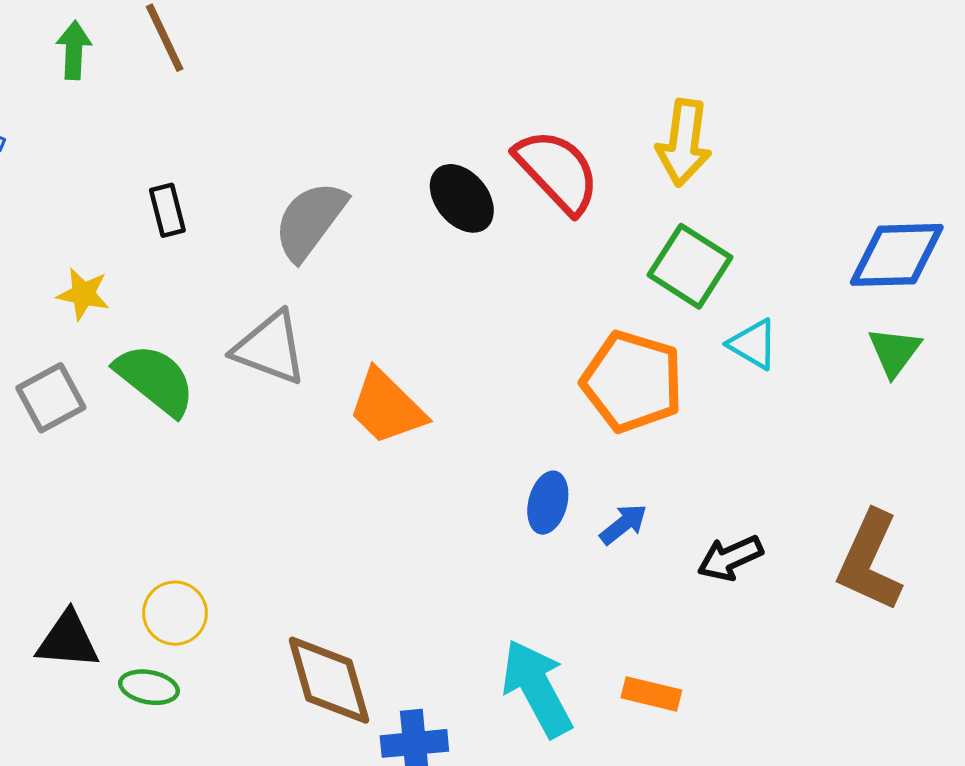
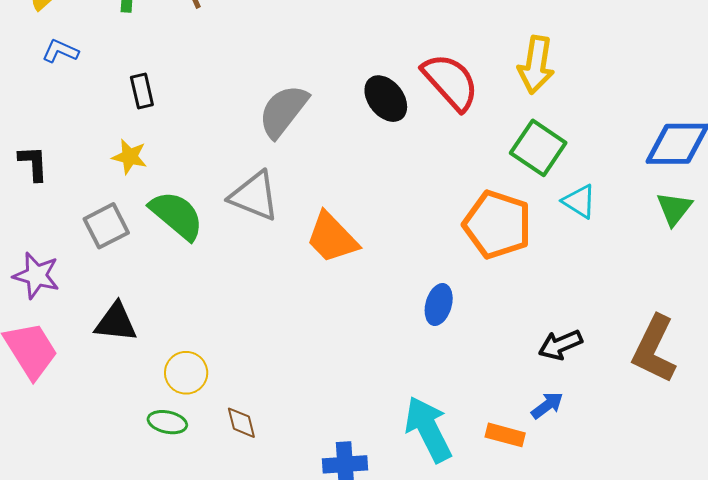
black rectangle: (167, 210) -> (142, 91), moved
blue arrow: (623, 524) -> (547, 405), moved
black triangle: (68, 640) -> (116, 322), moved
brown diamond: (329, 680) -> (241, 423), moved, size x0.5

